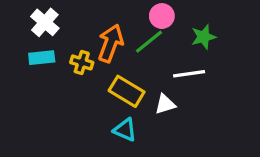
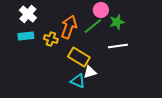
green star: (204, 37) -> (117, 22), moved
white triangle: (165, 104) -> (90, 72), moved

